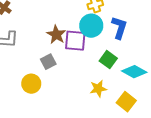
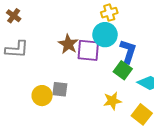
blue L-shape: (119, 28) -> (128, 51), moved
gray square: (48, 62) -> (60, 89), moved, turned 35

